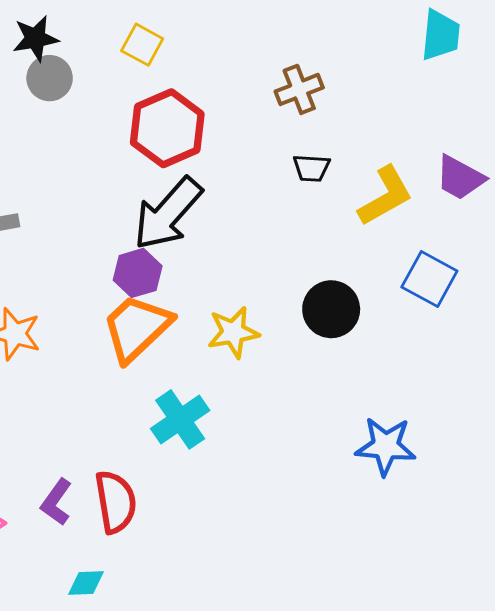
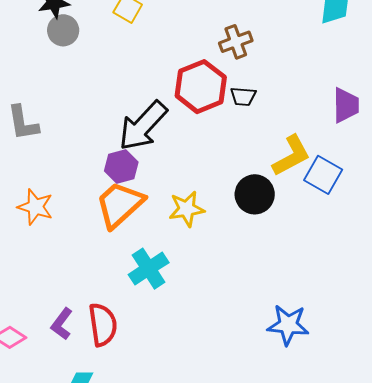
red hexagon: (167, 128) -> (201, 87), moved
purple trapezoid: (460, 178) -> (346, 105), turned -120
yellow L-shape: (385, 196) -> (291, 156), moved
blue star: (386, 446) -> (288, 325), moved

